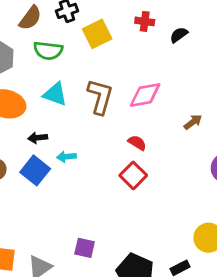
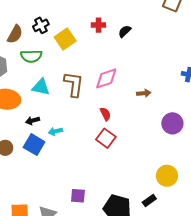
brown arrow: (193, 122) -> (144, 93), turned 40
red semicircle: (137, 143) -> (105, 114), turned 40

